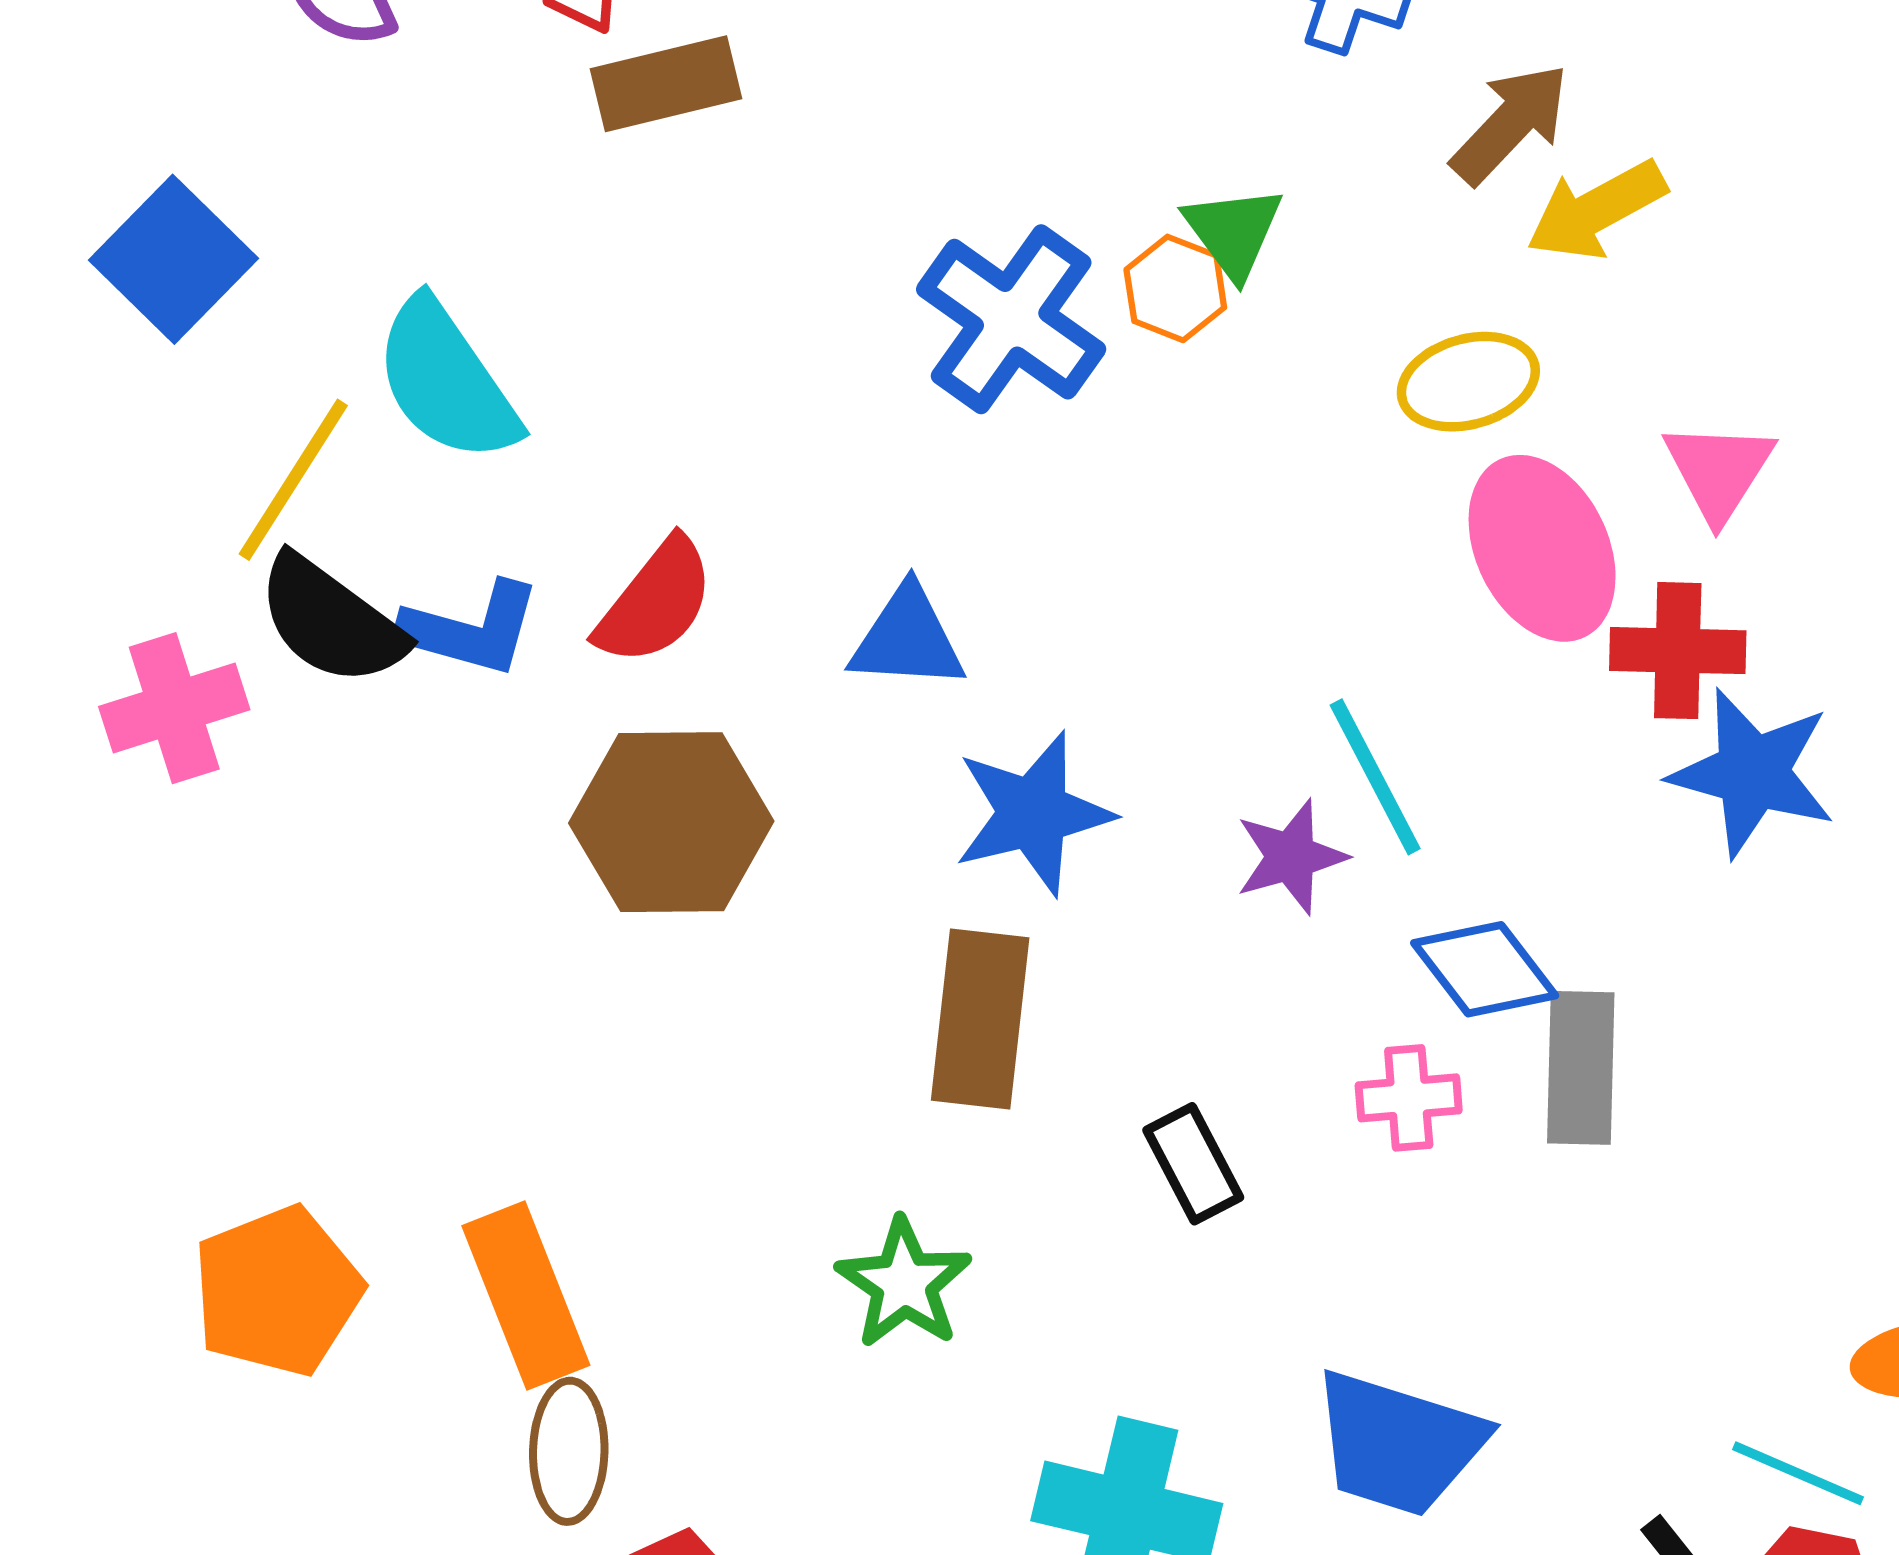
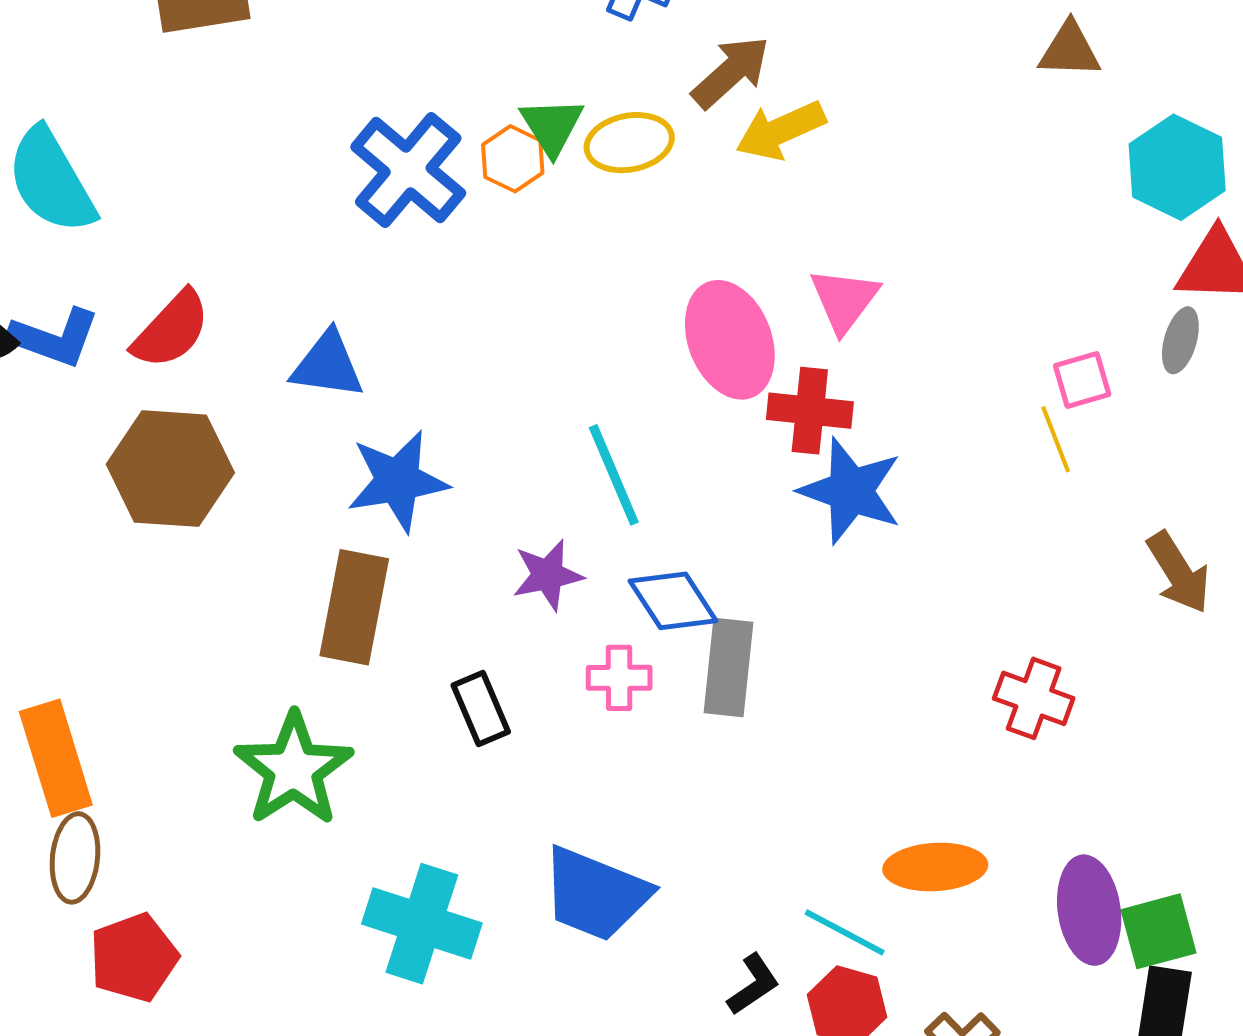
yellow ellipse: (1468, 382) -> (629, 143), moved
purple star: (1291, 857) -> (548, 575), moved
green star: (904, 1283) -> (293, 769), size x1.4

